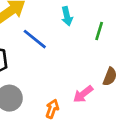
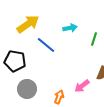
cyan arrow: (67, 16) -> (70, 28), turned -88

